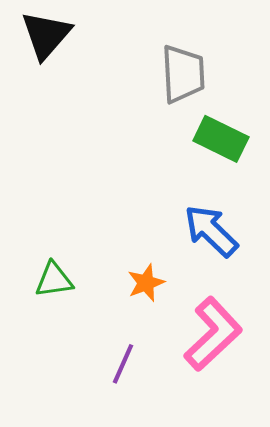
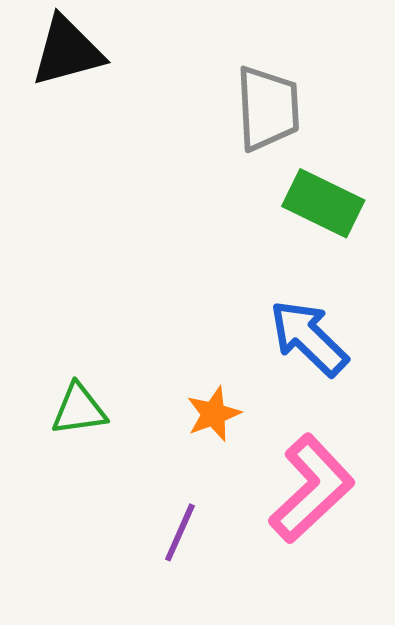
black triangle: (46, 35) -> (67, 51), turned 34

